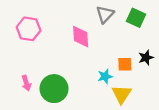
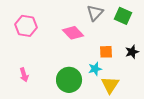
pink diamond: (81, 37) -> (73, 33), turned -40
orange square: (125, 64) -> (106, 52), moved
green circle: (54, 89) -> (69, 80), moved

